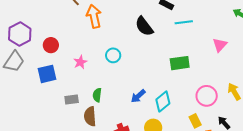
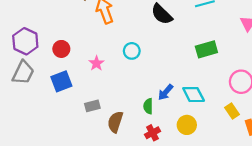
green semicircle: (97, 95) -> (148, 106), moved
cyan diamond: (163, 102) -> (194, 95), turned -70
brown semicircle: (90, 116) -> (115, 122), turned 30

